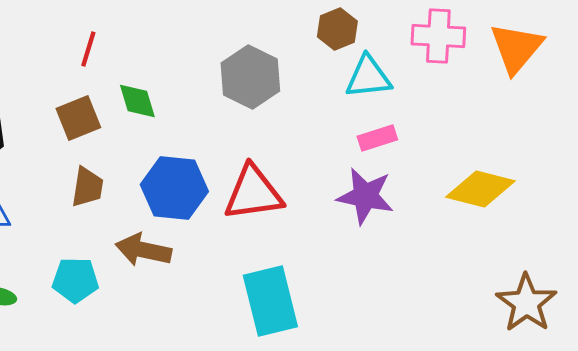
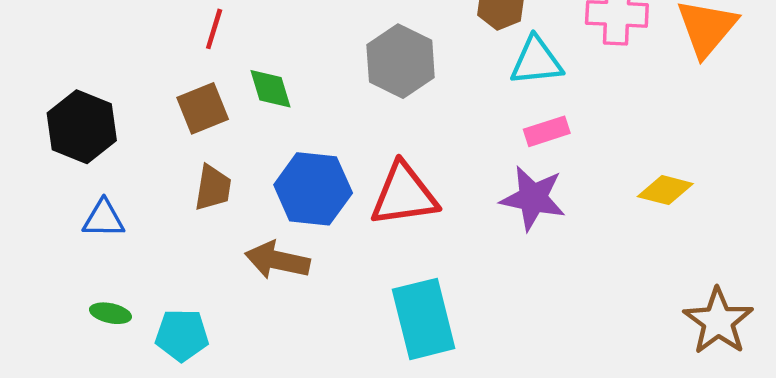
yellow diamond: (480, 189) -> (665, 190), size x0.7
cyan pentagon: (75, 280) -> (182, 335), moved

